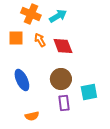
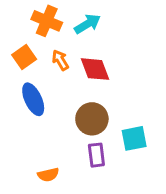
orange square: (16, 38) -> (24, 57), turned -35
blue ellipse: (22, 80) -> (33, 99), moved

